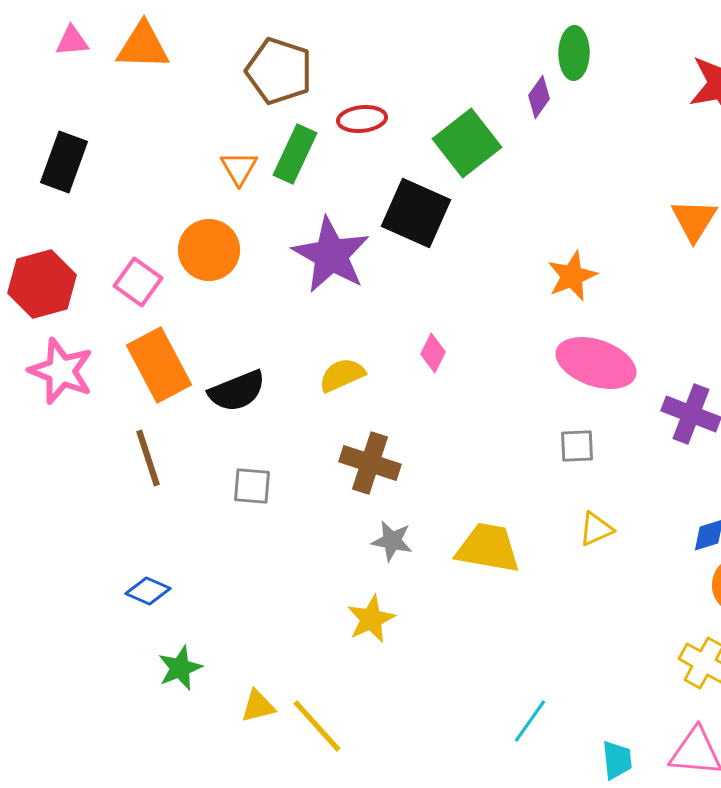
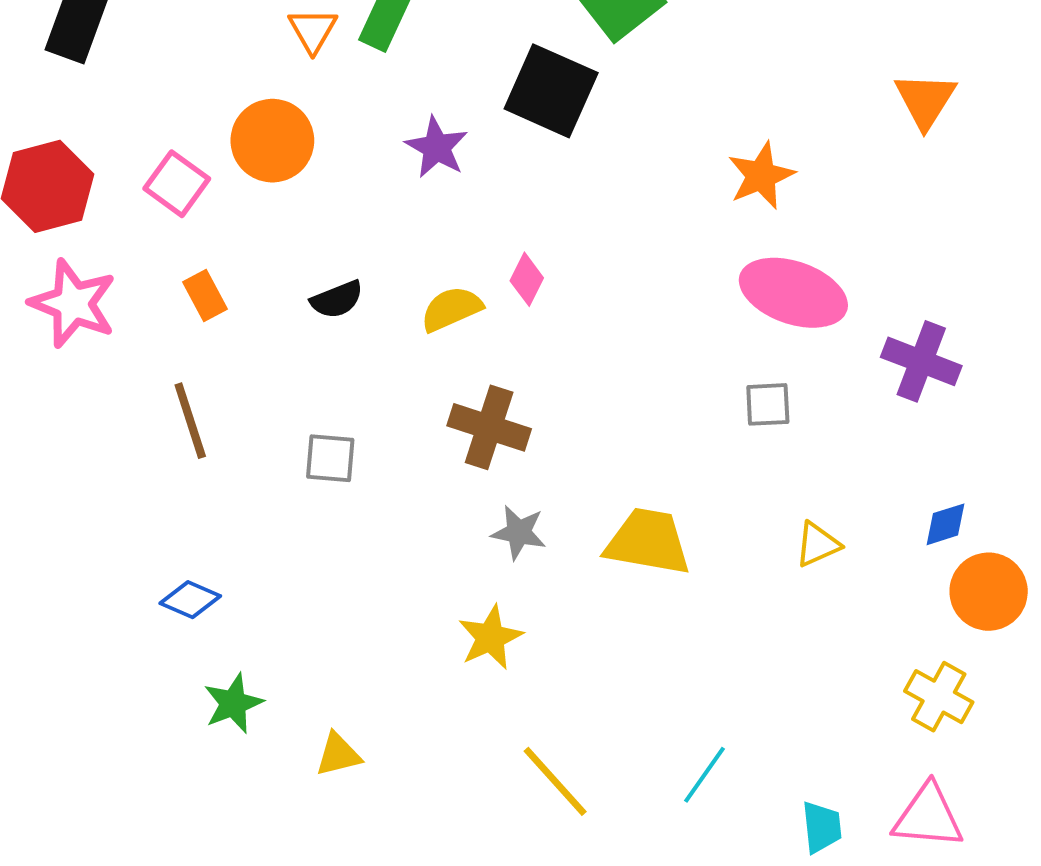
purple star: (331, 255) -> (437, 147), size x0.6
pink diamond: (433, 353) -> (527, 279), moved
orange rectangle: (159, 365) -> (205, 295), size x0.5
black semicircle: (237, 391) -> (337, 299), moved, size x0.7
yellow triangle: (596, 529) -> (818, 544), moved
yellow line: (317, 726) -> (555, 781), moved

